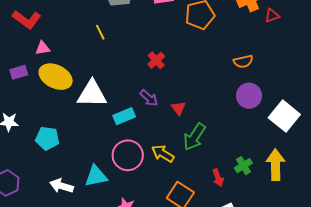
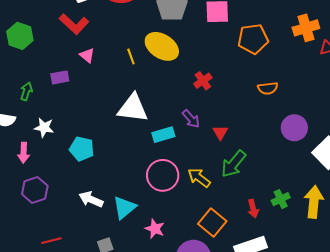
yellow line: (100, 32) -> (131, 57), moved
pink triangle: (43, 48) -> (87, 55), turned 42
orange semicircle: (243, 61) -> (268, 88), moved
yellow ellipse: (56, 77) -> (162, 46), moved
cyan triangle: (96, 176) -> (124, 207), moved, turned -35

